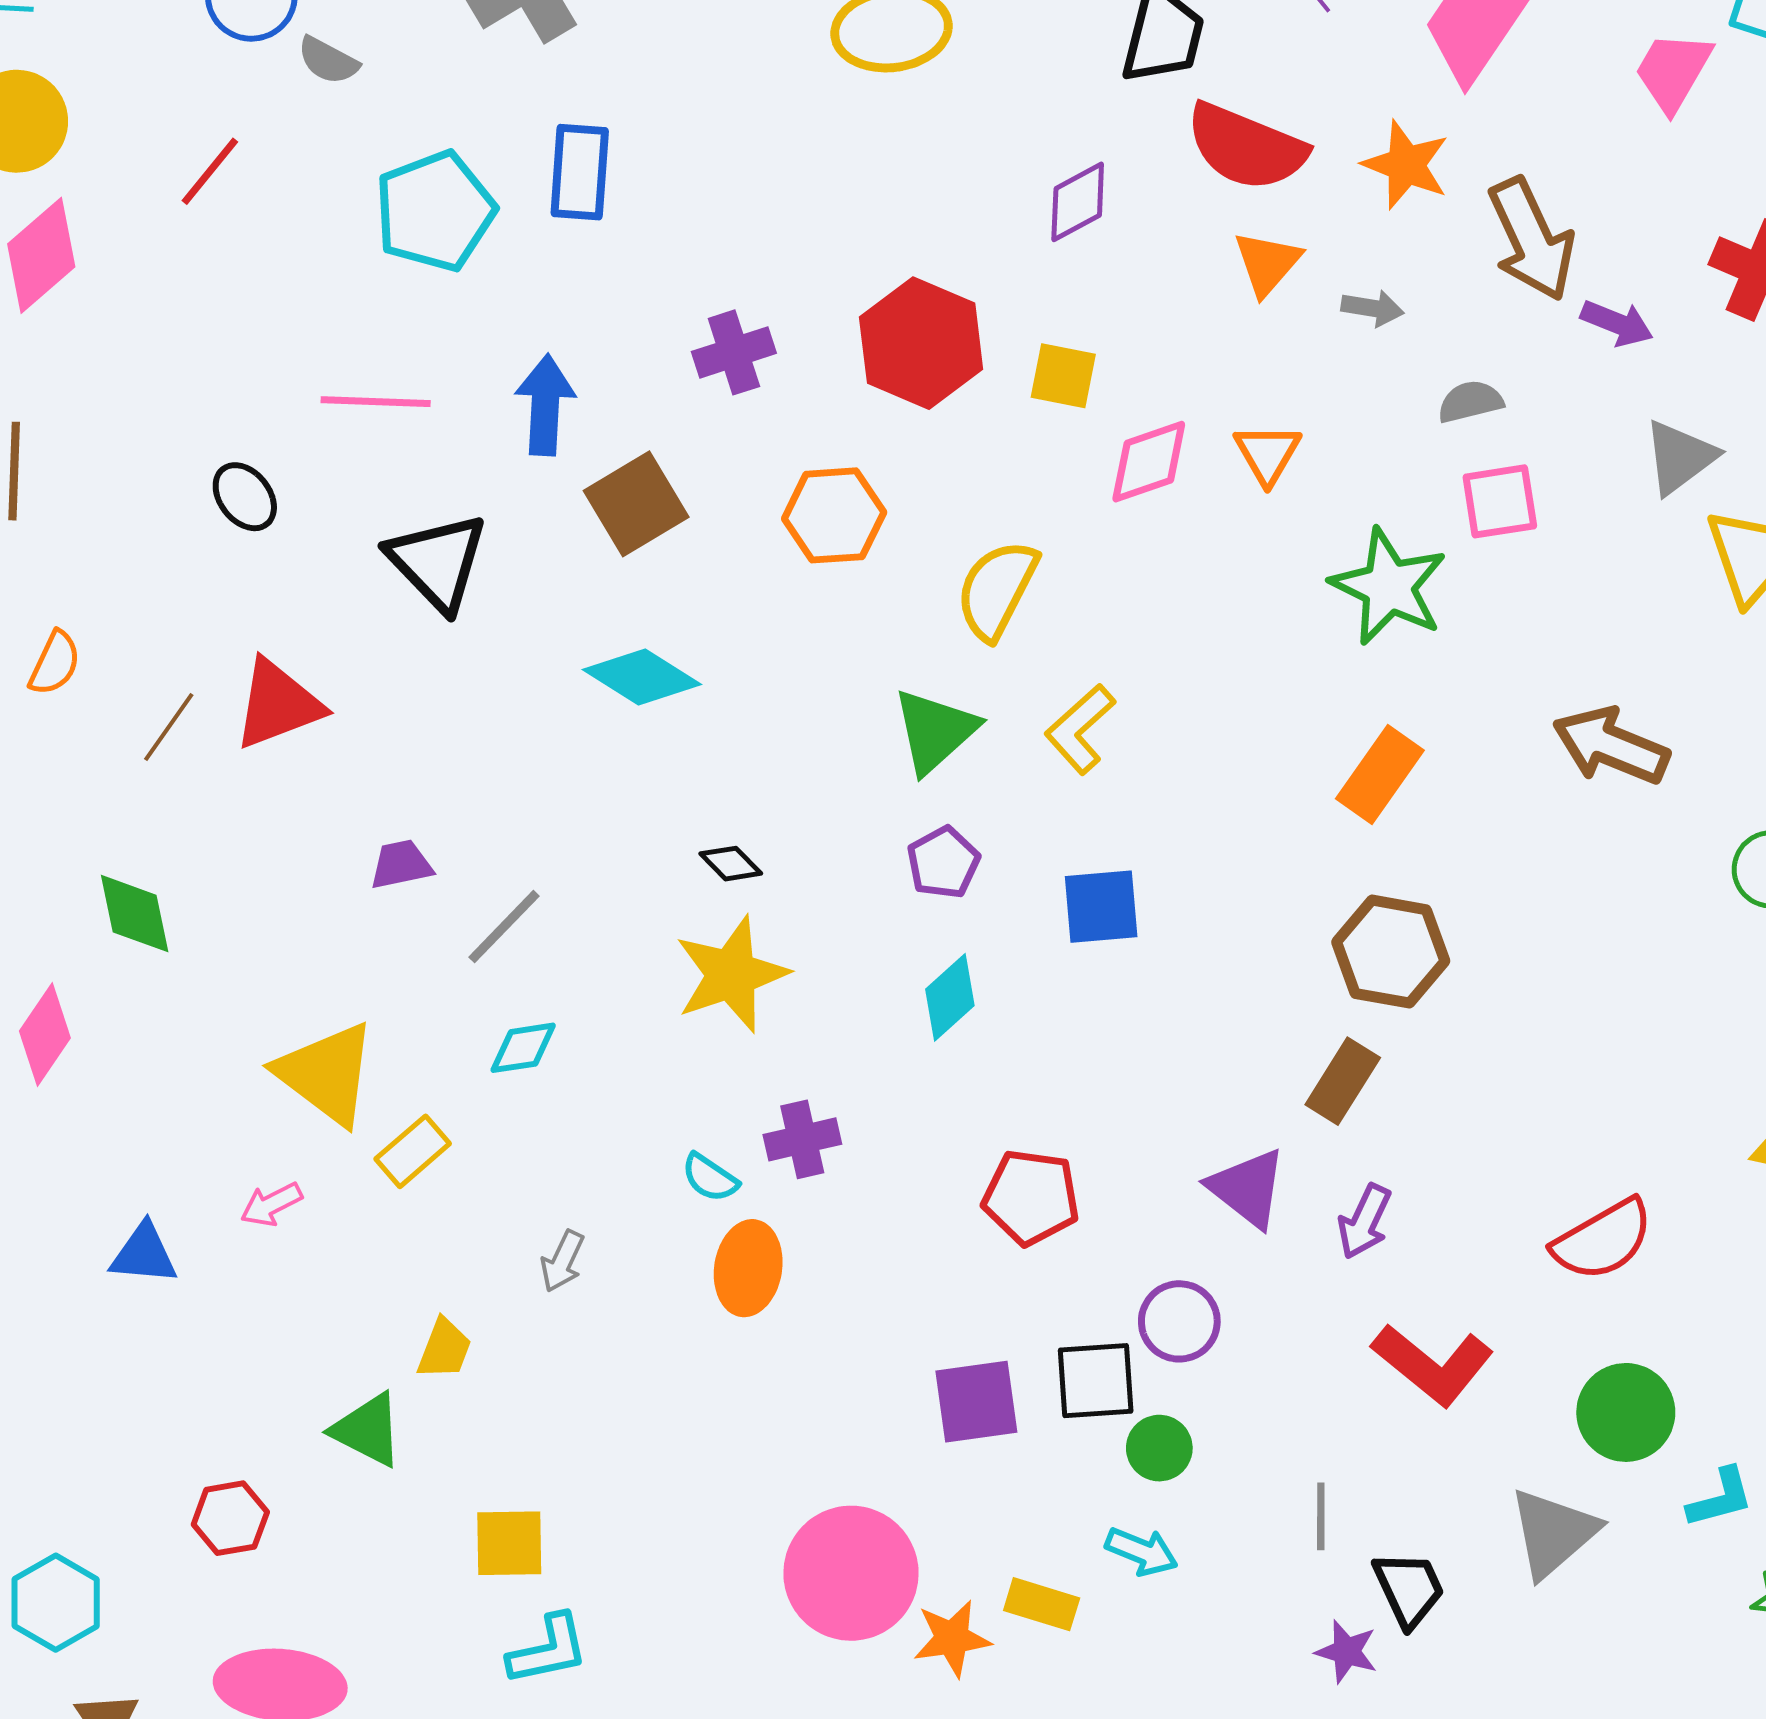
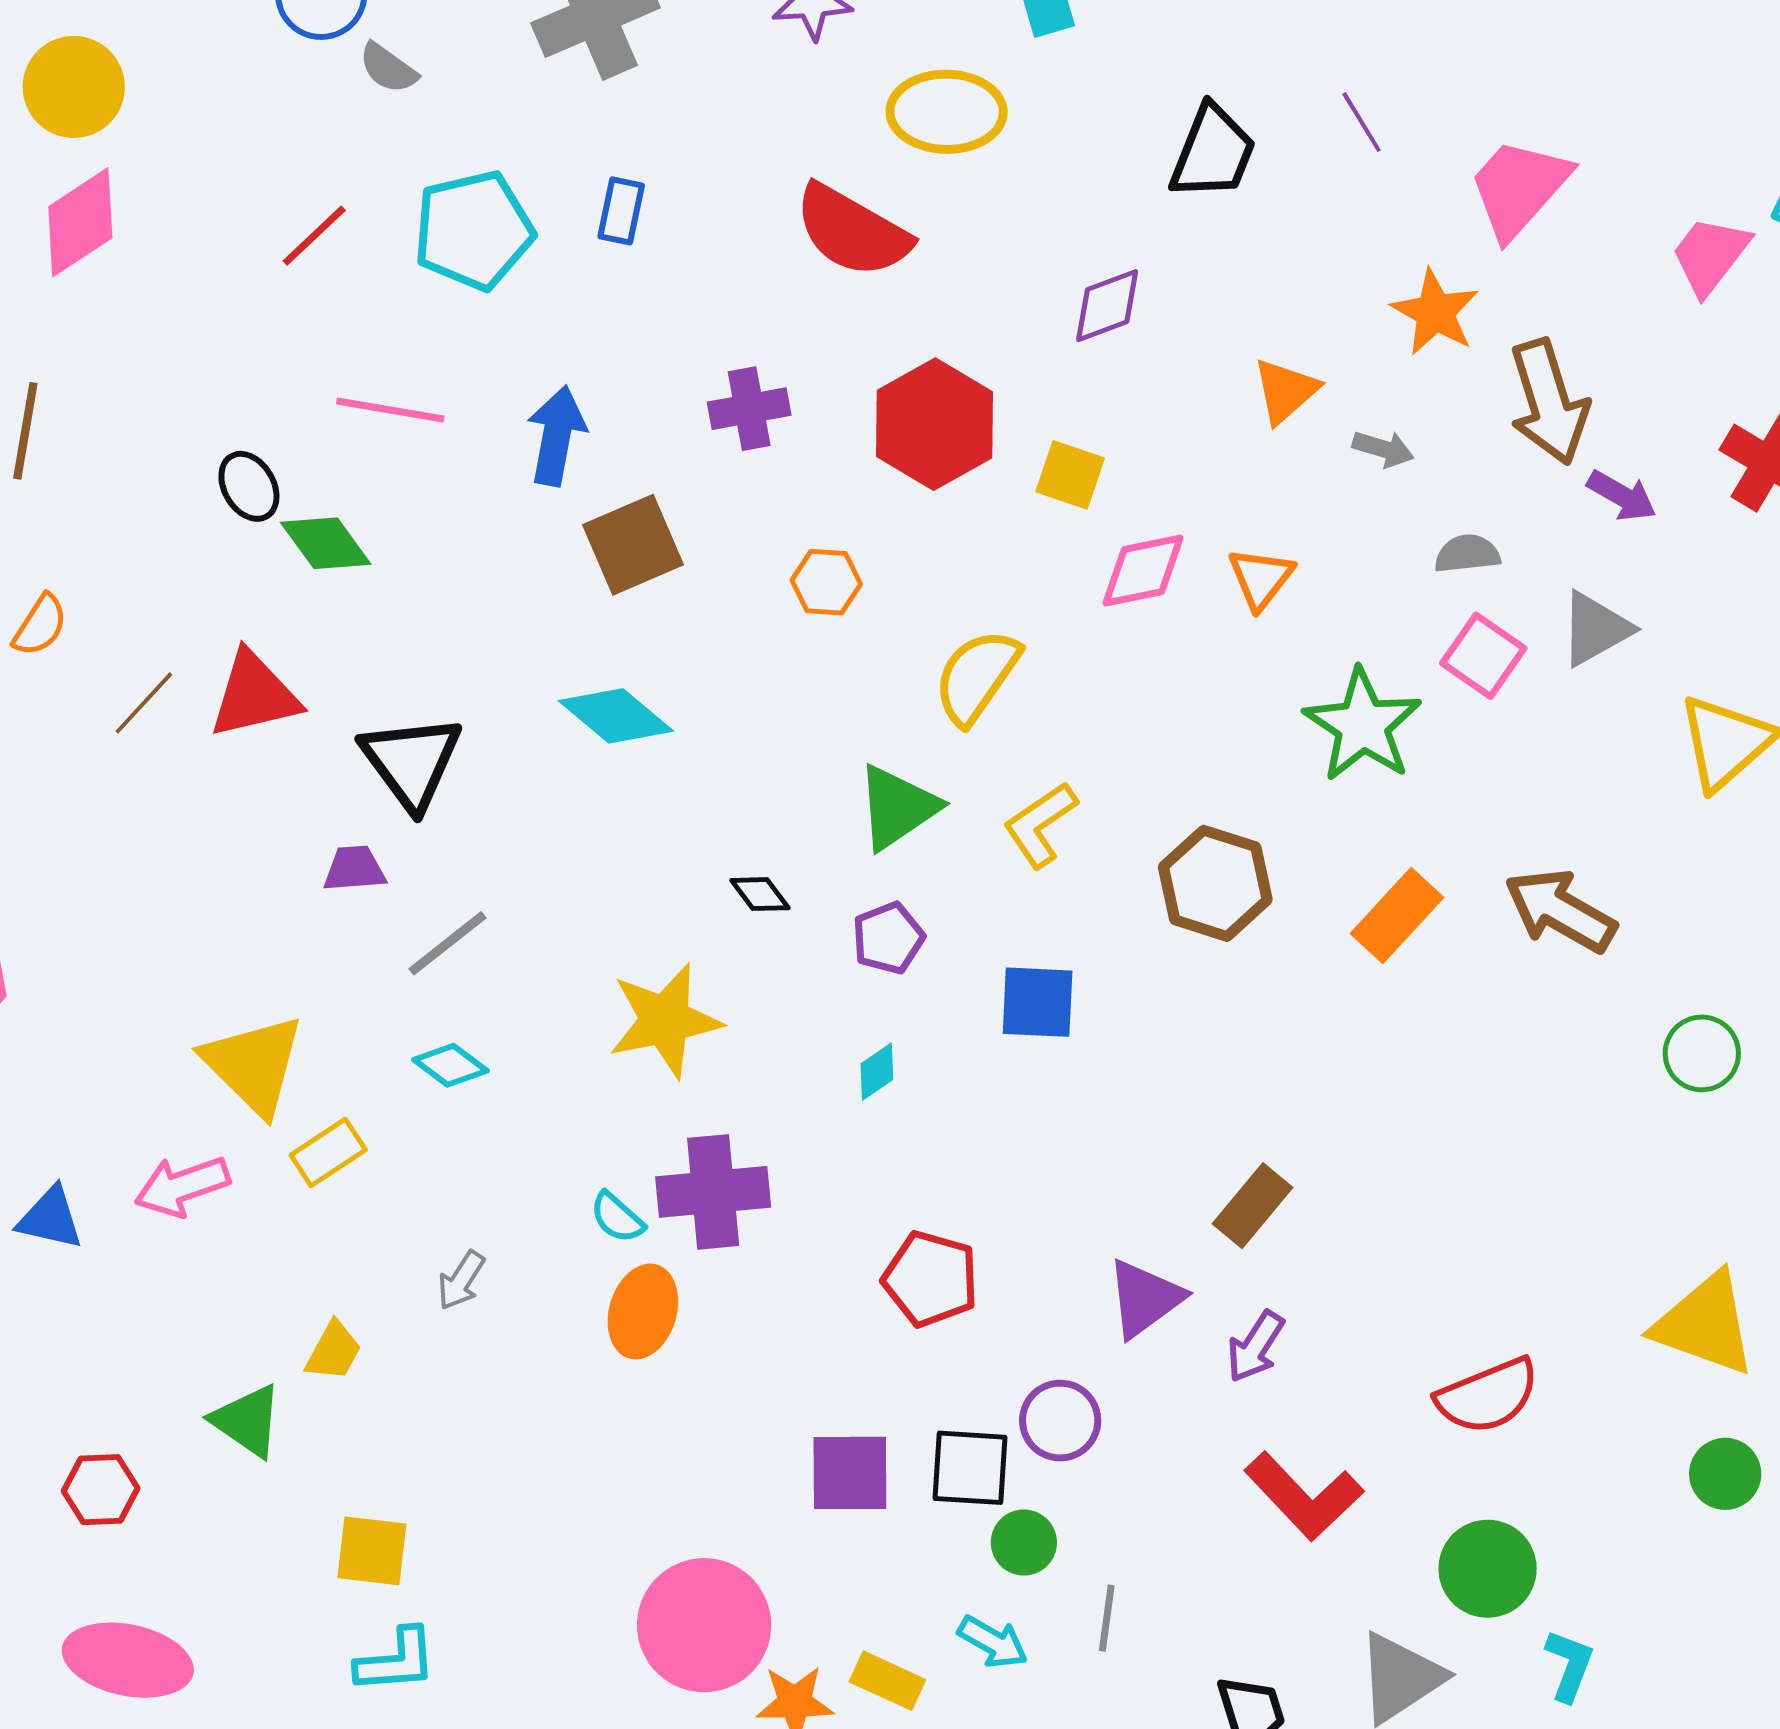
red semicircle: (1246, 147) -> (852, 231), moved
red line: (210, 171) -> (314, 236), moved
blue rectangle: (580, 172) -> (621, 211), size x0.7
gray triangle: (1680, 457) -> (1595, 629), moved
pink square: (1500, 501) -> (1483, 656), turned 36
orange hexagon: (834, 515) -> (826, 582), size x0.7
black triangle: (437, 562) -> (411, 762), moved
orange rectangle: (1380, 774) -> (1397, 915), moved
black diamond: (731, 864) -> (760, 894), moved
green diamond: (135, 914) -> (326, 543), moved, turned -32
brown hexagon: (1391, 952) -> (1215, 883), moved
cyan diamond: (950, 997) -> (877, 1072), size x0.7
cyan diamond: (523, 1048) -> (450, 1065), turned 38
purple cross: (802, 1139) -> (713, 1192), size x1.5
purple triangle: (1247, 1188) -> (1145, 1298), turned 38
pink arrow: (271, 1204) -> (182, 1186), size x1.5
cyan L-shape: (1720, 1498) -> (1569, 1665), turned -62
gray line: (1321, 1516) -> (1107, 1618), moved

